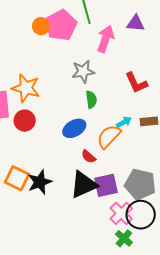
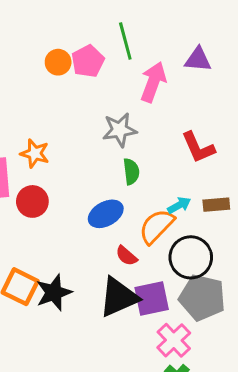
pink pentagon: (61, 25) -> (88, 61), size x0.7
orange star: (26, 88) -> (35, 153), size x0.7
black circle: (141, 215) -> (191, 257), moved

